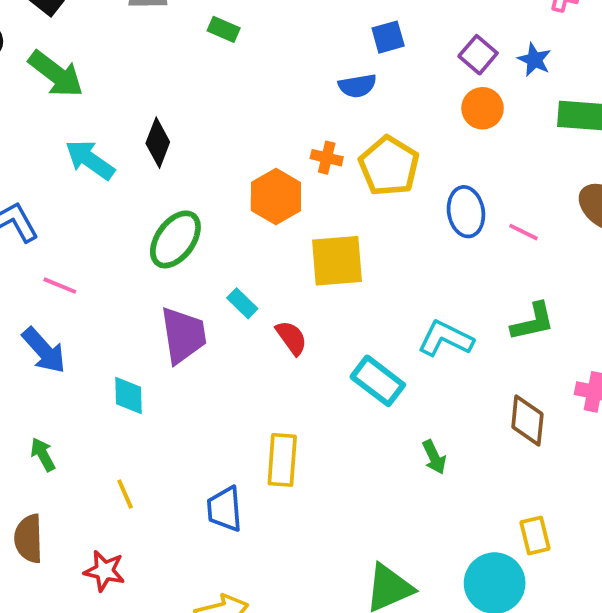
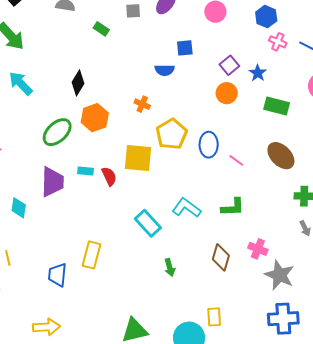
black diamond: (158, 143) -> (78, 83), moved
yellow pentagon: (389, 166) -> (171, 134), moved
orange hexagon: (276, 197) -> (95, 118), moved
cyan rectangle: (242, 303) -> (86, 171), turned -49
red semicircle: (291, 338) -> (109, 176), moved

